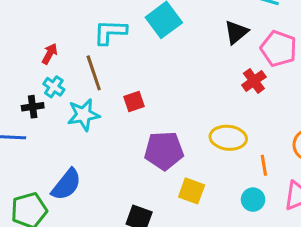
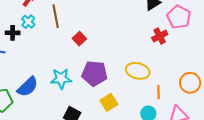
red square: (134, 101) -> (79, 39), turned -32
cyan star: (83, 115) -> (61, 79), moved
yellow square: (192, 191) -> (109, 102), turned 30

